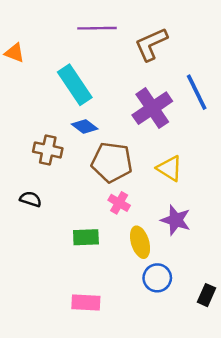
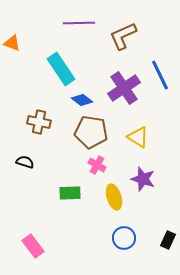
blue diamond: (85, 127) -> (82, 100), moved
blue circle: (157, 278) -> (124, 238), moved
pink rectangle: (86, 302) -> (33, 246), moved, turned 50

